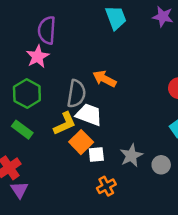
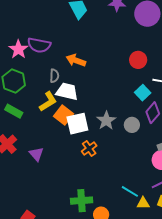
purple semicircle: (47, 30) -> (39, 45), moved, turned -75
gray semicircle: (76, 94) -> (54, 76), size x0.6
white square: (96, 155) -> (77, 124), size x1.6
purple triangle: (19, 190) -> (36, 154), moved

